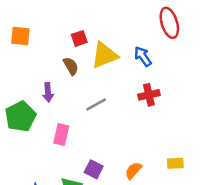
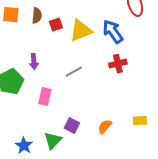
red square: (79, 38) -> (56, 25), moved
blue arrow: (143, 56) -> (113, 32), size x1.4
brown semicircle: (71, 66) -> (37, 16), moved, turned 35

